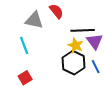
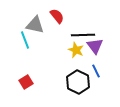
cyan line: (24, 45) -> (25, 40), moved
black hexagon: (74, 63) -> (78, 82), moved

